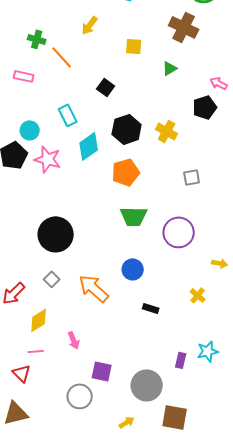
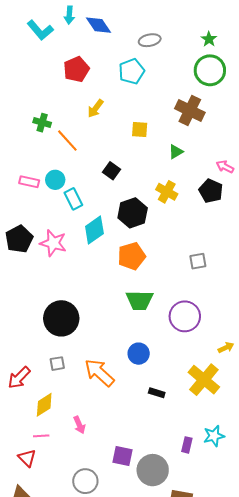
pink rectangle: (24, 76) -> (29, 182), moved
black pentagon: (205, 107) -> (211, 191), turned -30
cyan circle: (30, 130) -> (55, 180), moved
yellow cross: (167, 131) -> (167, 192), moved
yellow arrow: (220, 263) -> (226, 348), turned -35
gray square: (52, 279) -> (57, 364), turned 35
yellow cross: (198, 295) -> (204, 380), size x2.0
purple square: (102, 371) -> (123, 456), moved

